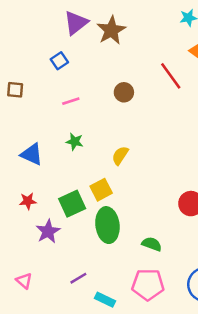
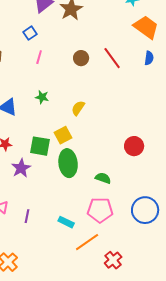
red line: (171, 76) -> (112, 58), moved
pink line: (71, 101) -> (39, 57), moved, turned -56
green square: (72, 204) -> (40, 146), turned 35
purple line: (78, 278) -> (27, 216), moved, turned -48

